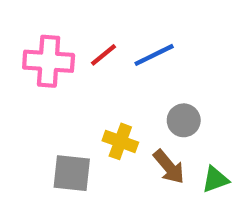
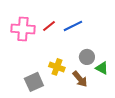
gray square: (72, 173) -> (34, 82), turned -30
green triangle: (215, 179) -> (102, 68), moved, turned 48

